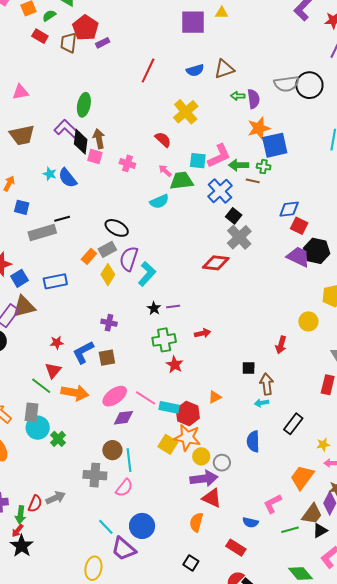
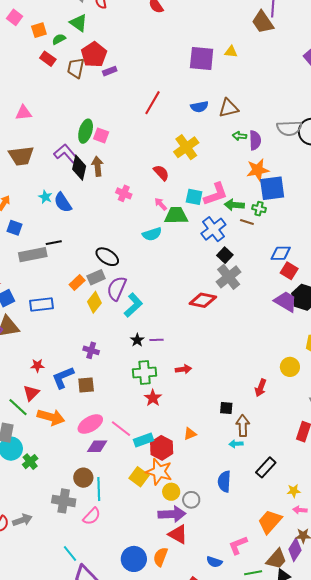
pink square: (95, 157) -> (101, 135), moved
cyan rectangle: (169, 407) -> (144, 440), turned -36
blue circle: (142, 526) -> (134, 559), moved

